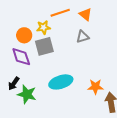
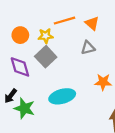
orange circle: (24, 35) -> (20, 35), moved
gray square: (44, 46) -> (46, 57), turned -30
orange star: (95, 87) -> (103, 82), moved

